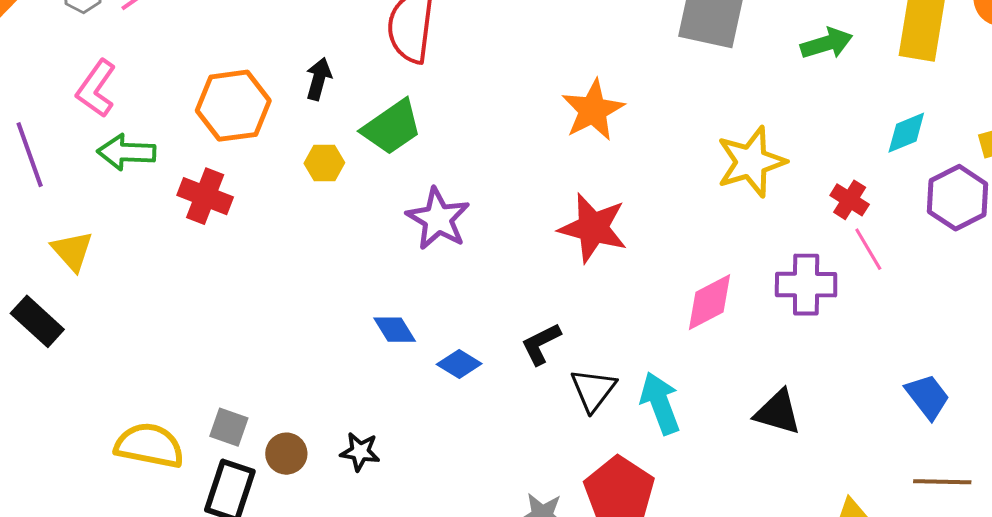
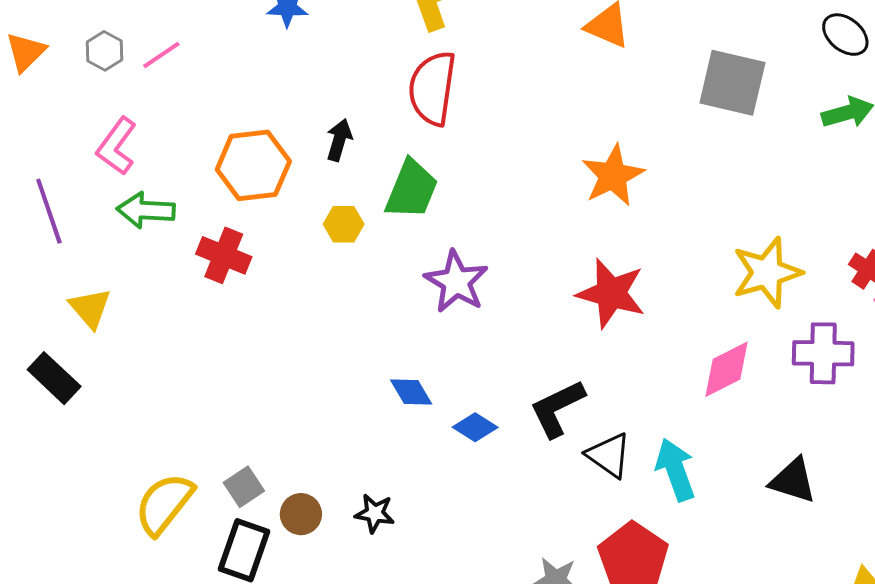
green trapezoid: (392, 127) -> (412, 189), turned -34
yellow star: (751, 162) -> (767, 273), moved
black L-shape: (541, 344) -> (557, 408), size x1.4
black triangle: (593, 390) -> (609, 455), turned -33
gray square: (229, 427) -> (244, 487), turned 36
yellow semicircle: (149, 445) -> (164, 504), turned -64

